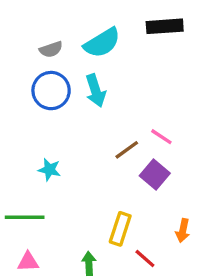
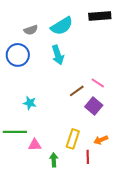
blue circle: (51, 91) -> (18, 55), moved
orange arrow: (183, 231) -> (101, 140), moved, turned 56
red line: (145, 258) -> (88, 157), turned 48
pink triangle: (28, 262) -> (35, 145), moved

